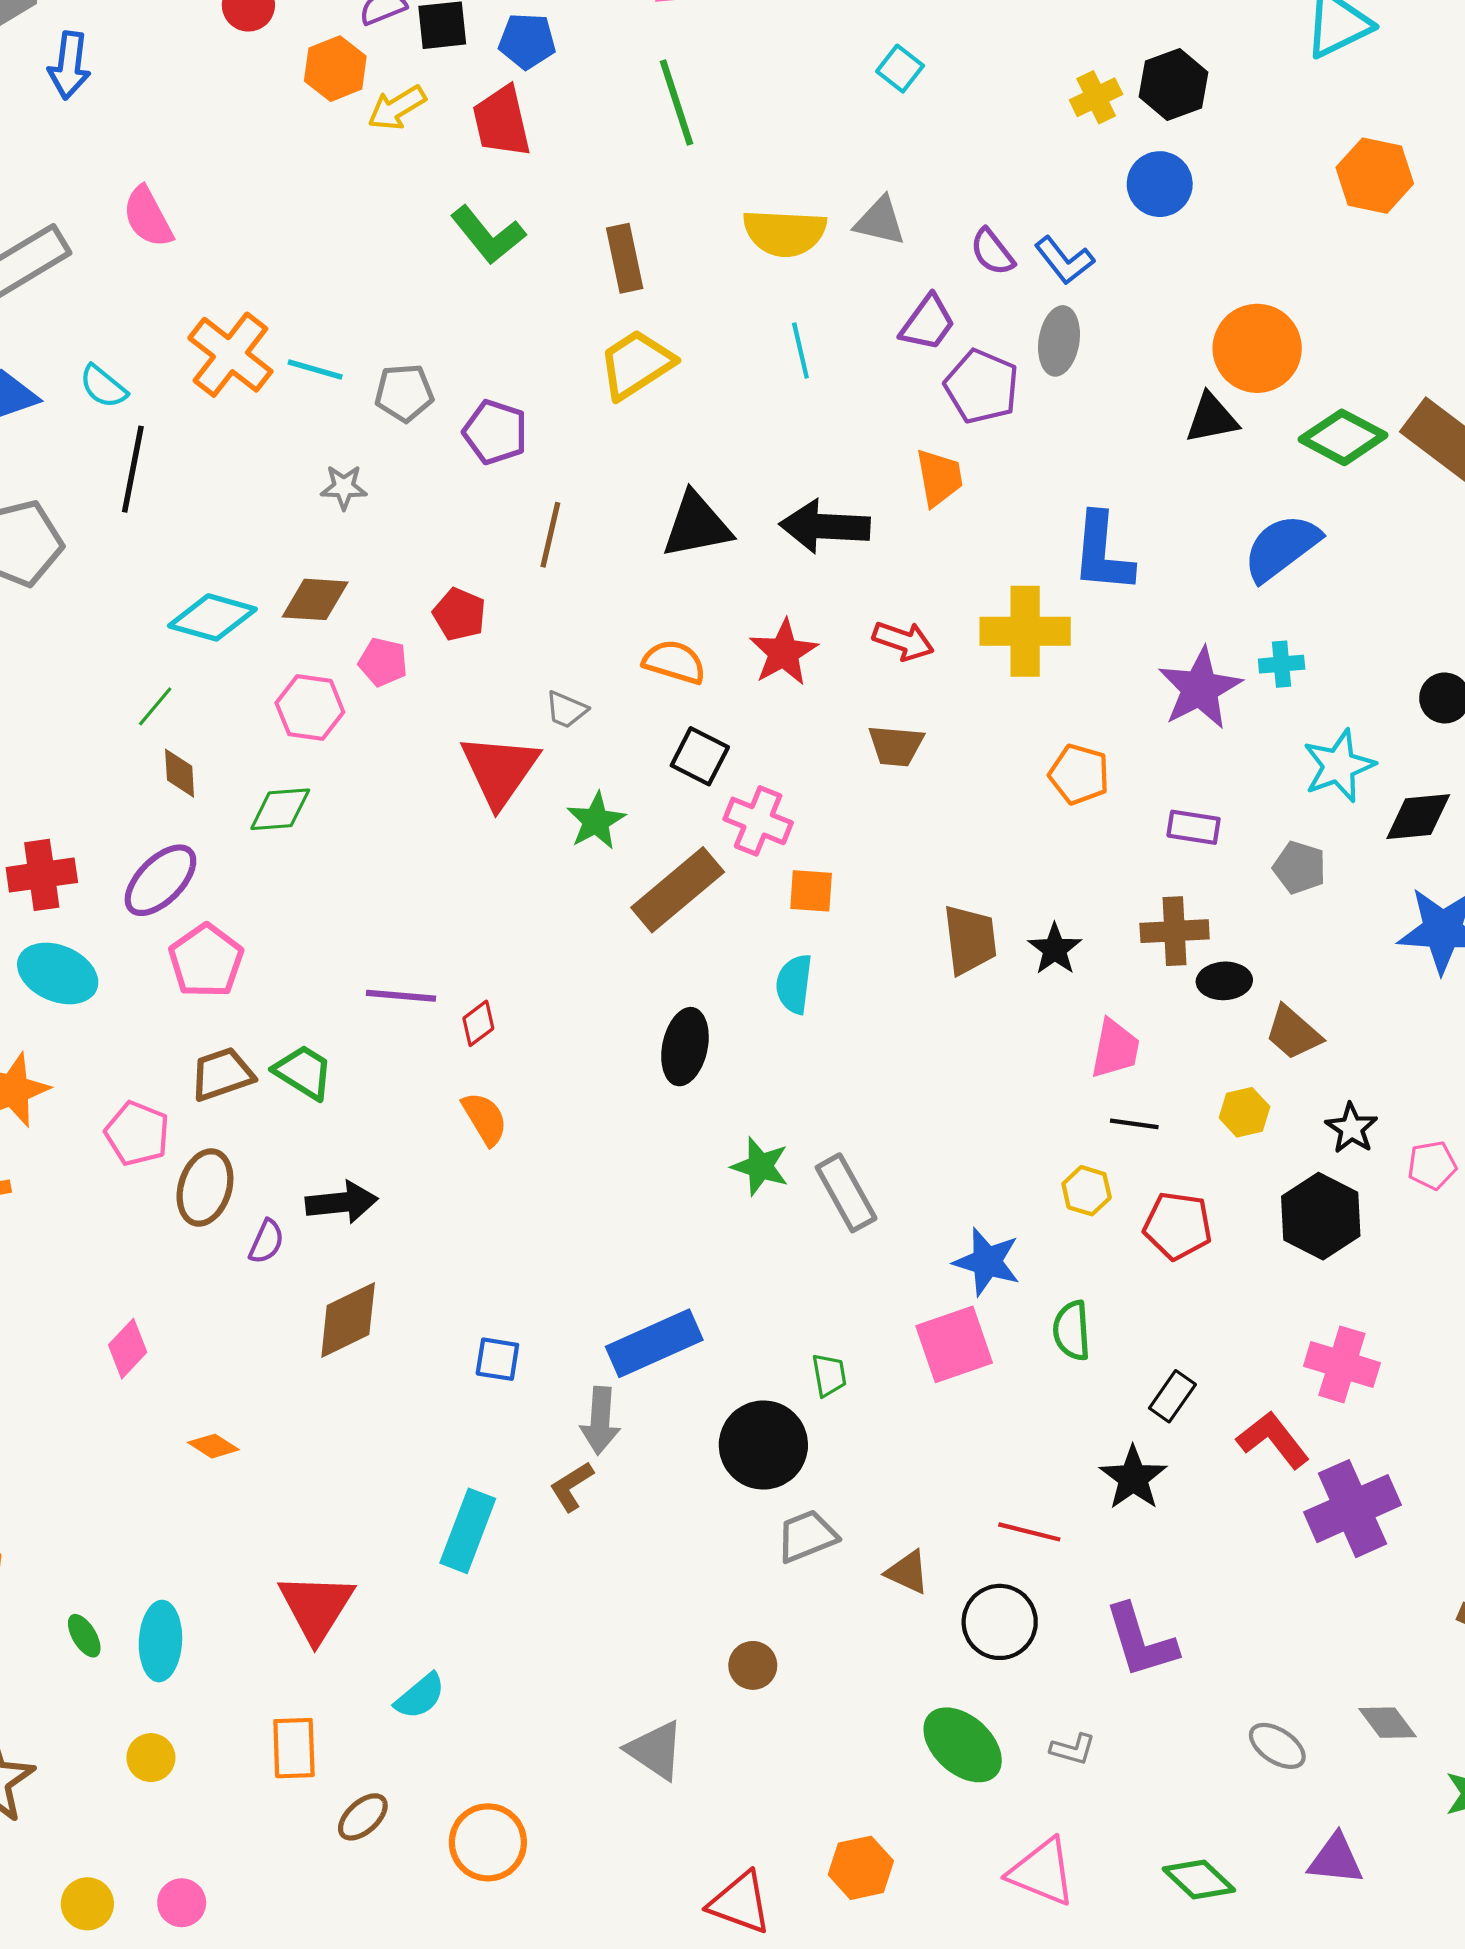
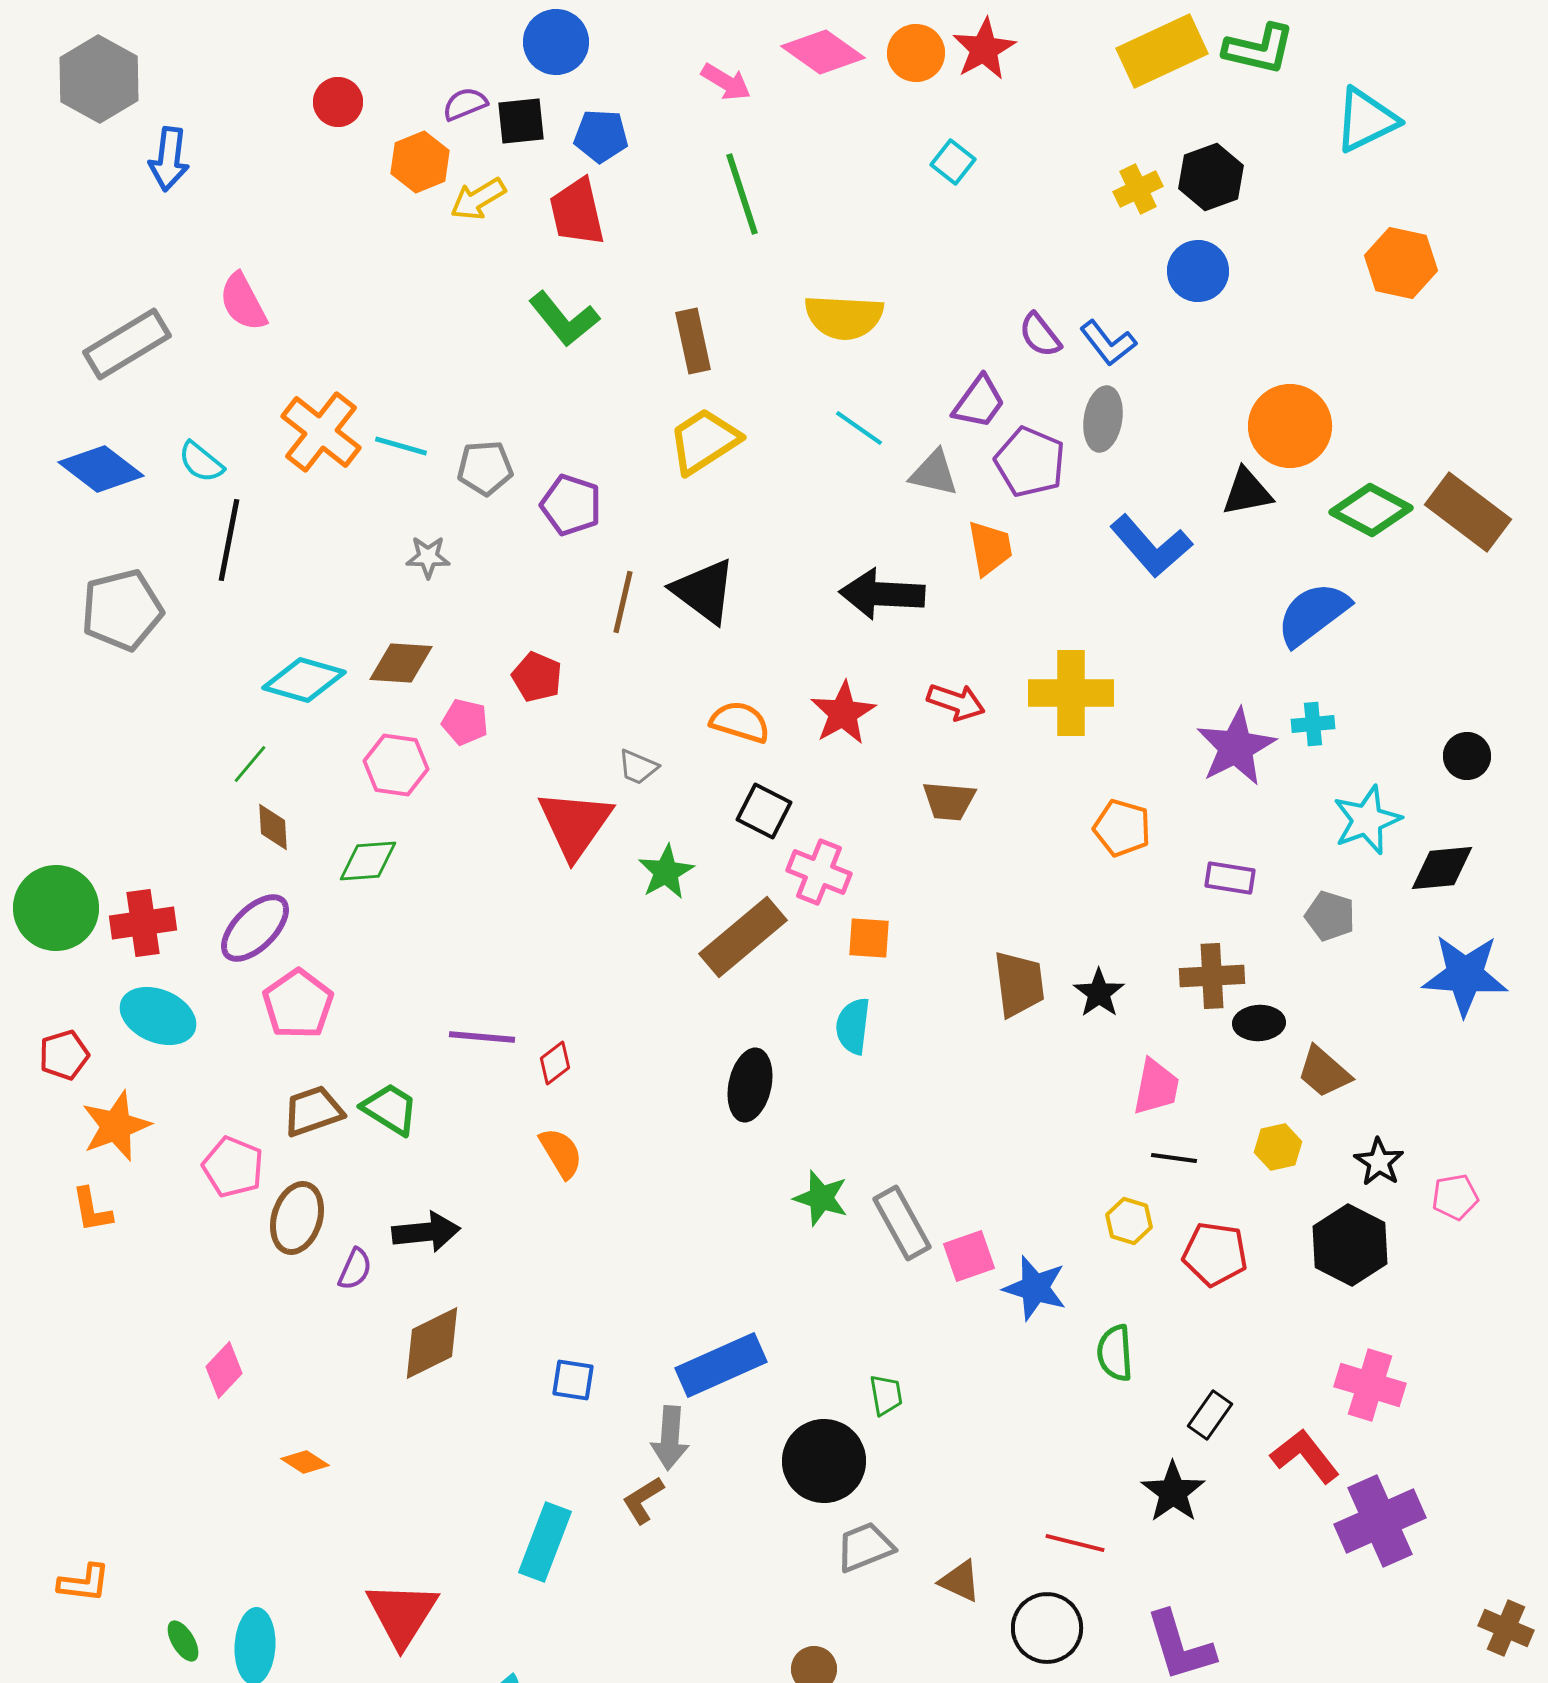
gray triangle: (880, 221) -> (934, 473), moved
cyan line: (800, 350) -> (859, 428), turned -42
black triangle: (697, 525) -> (704, 591), moved, turned 48
blue L-shape: (1102, 553) -> (1151, 546), moved, turned -46
pink square: (954, 1344) -> (969, 1256), moved, size x0.7

